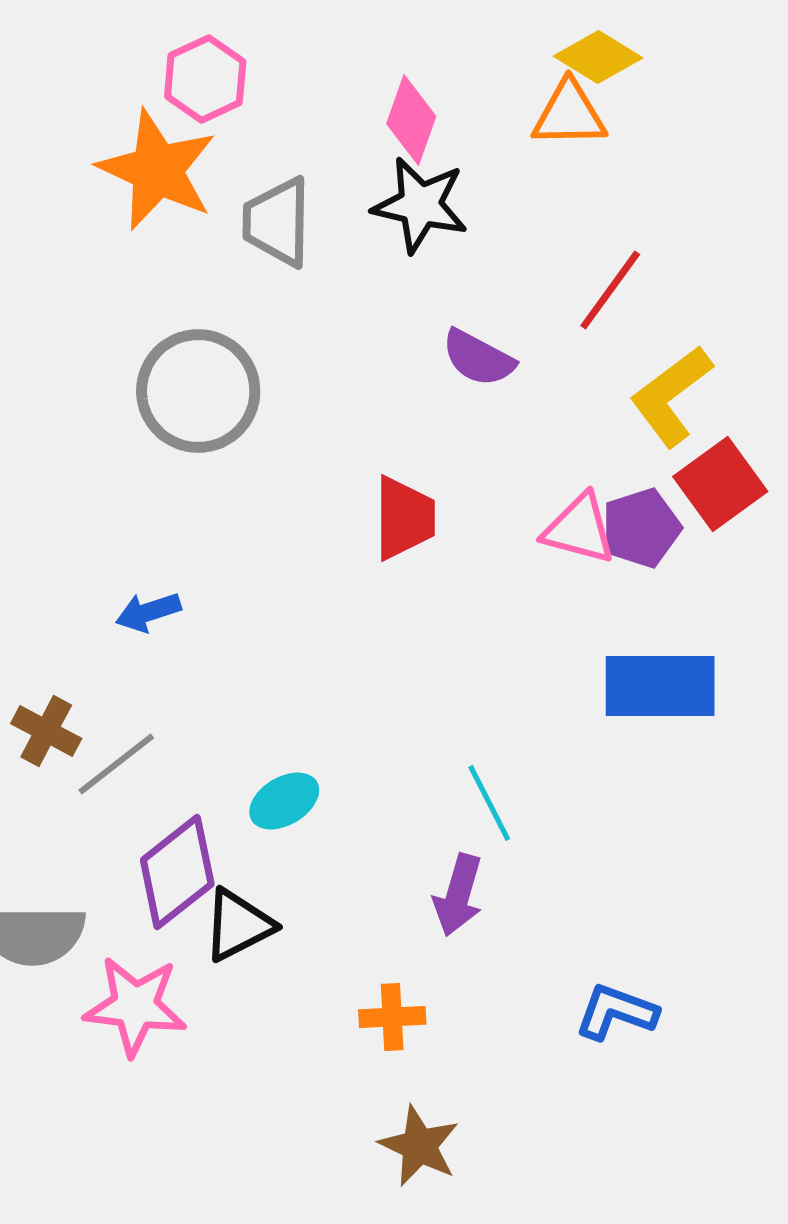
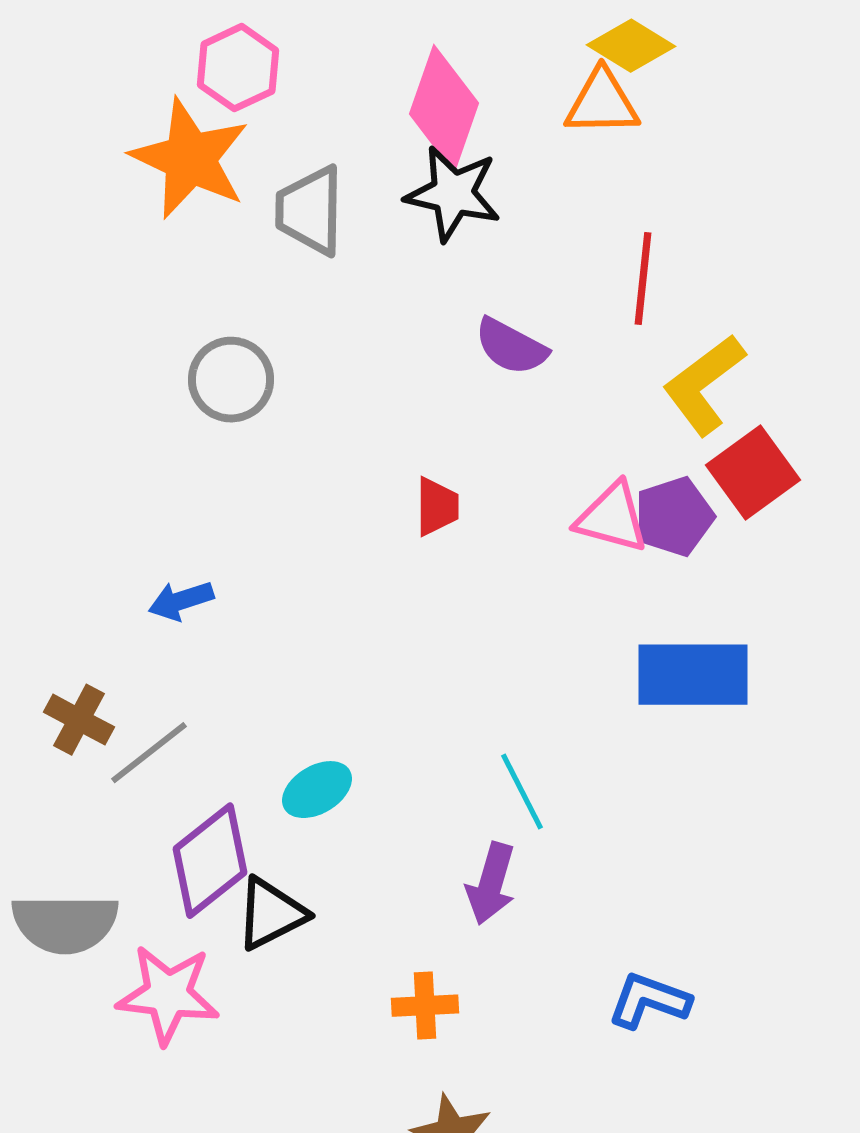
pink diamond: (411, 120) -> (444, 109), size x1.4
red line: (610, 290) -> (643, 279), turned -30
gray circle: (198, 391) -> (231, 380), size x0.7
red trapezoid: (404, 518) -> (437, 507), size x0.7

